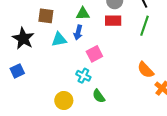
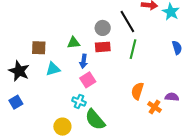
blue arrow: (78, 32) -> (84, 61), moved
orange semicircle: (146, 70) -> (137, 91), turned 66
green semicircle: (99, 96) -> (95, 120), size x1.6

